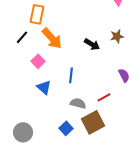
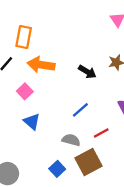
orange arrow: (52, 38) -> (41, 65), turned 140
blue line: (71, 75) -> (80, 110), moved, turned 42

